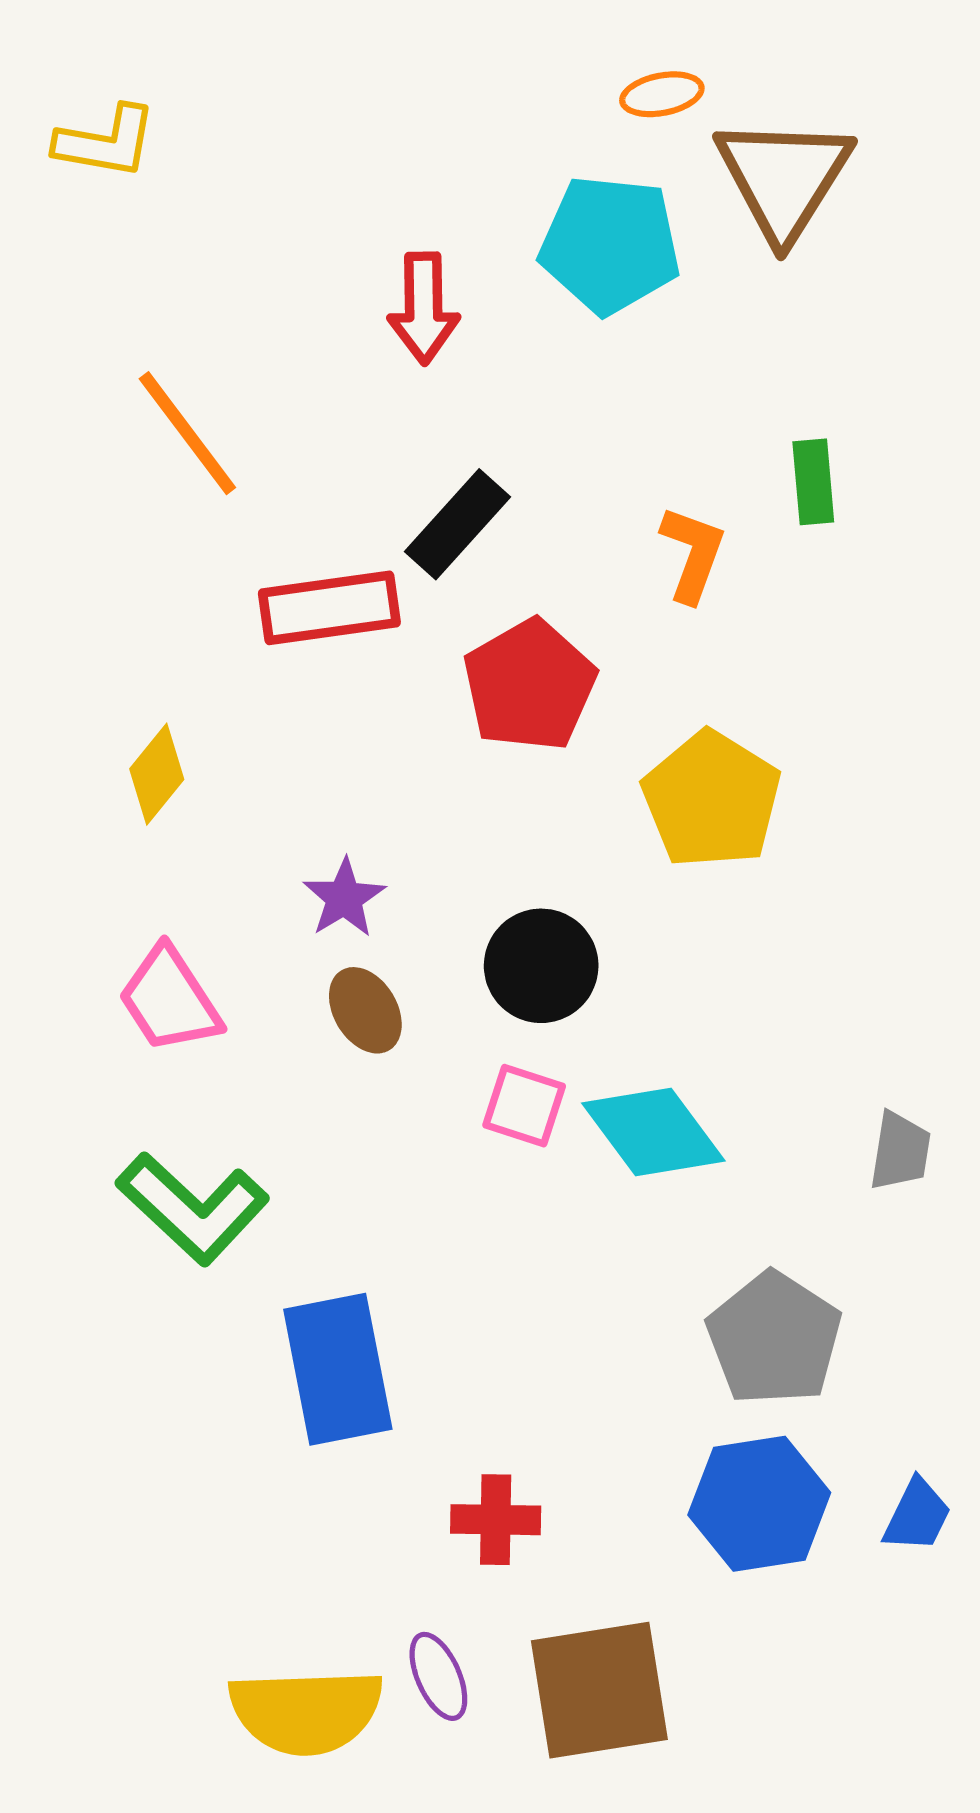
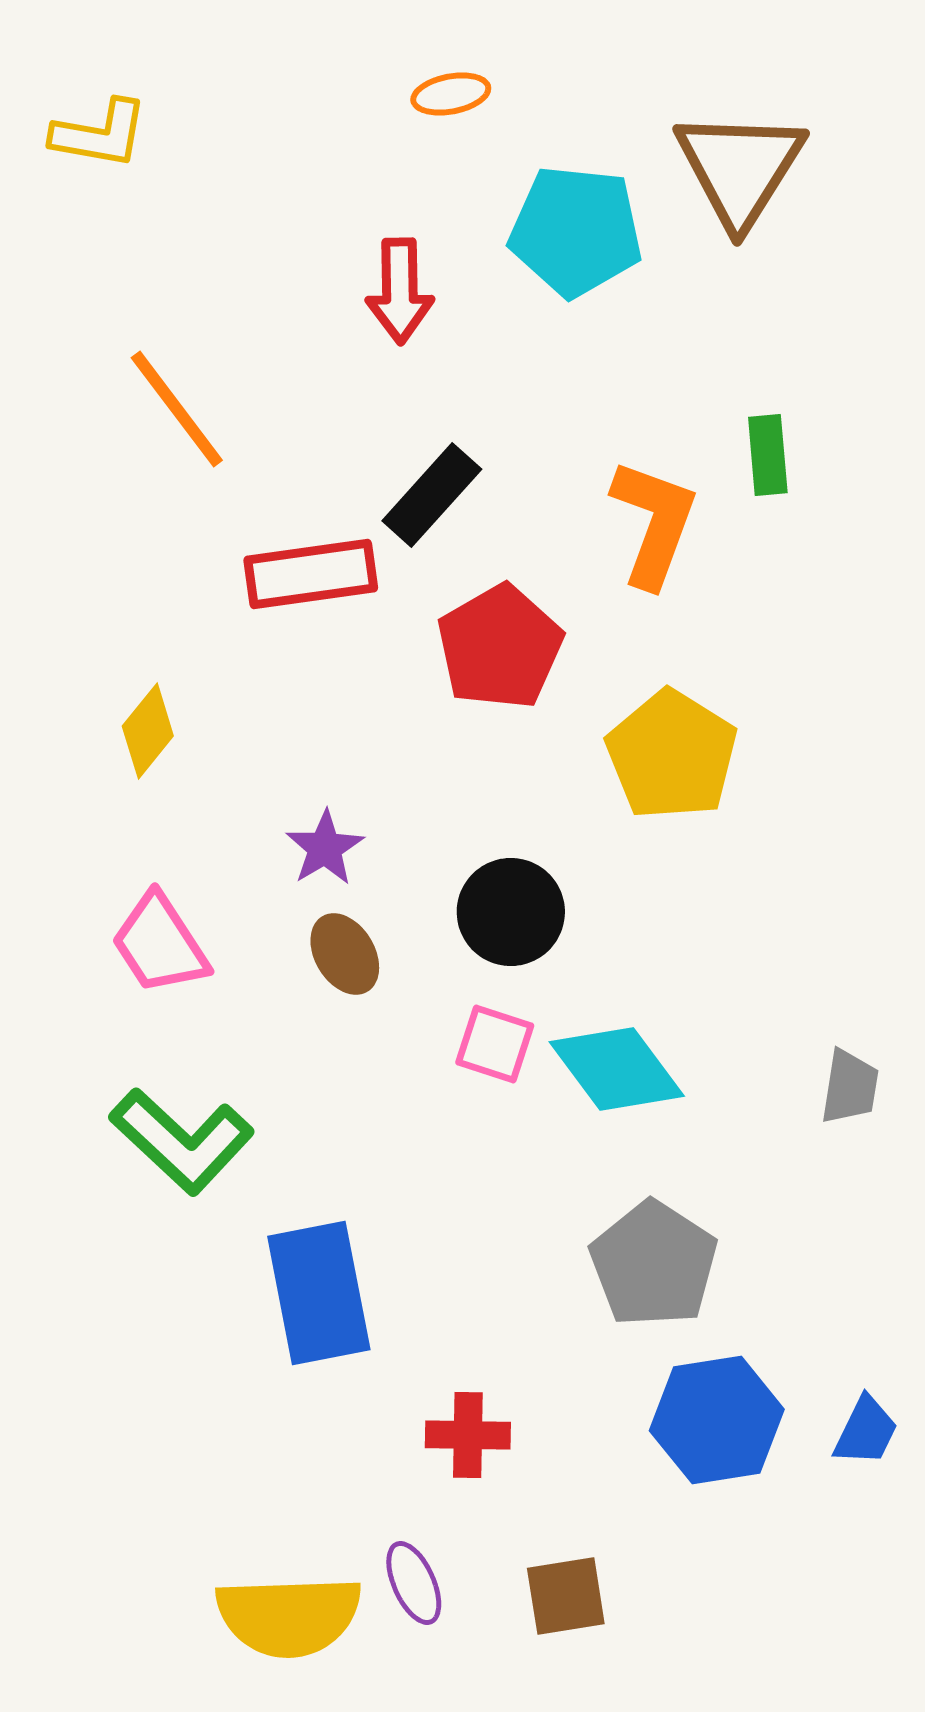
orange ellipse: (662, 94) -> (451, 94), moved
orange L-shape: (693, 554) -> (654, 523), size x1.4
gray pentagon: (774, 1339) -> (654, 1264), moved
brown square: (599, 1690) -> (566, 1596), size x0.6

